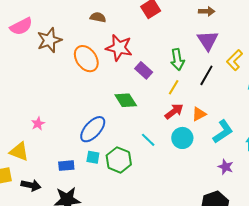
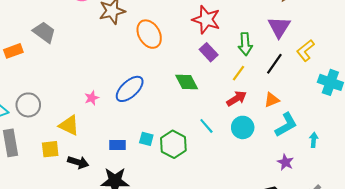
red star: (119, 48) -> (206, 20), moved
orange triangle: (199, 114) -> (272, 100), moved
blue ellipse: (93, 129) -> (130, 89), moved

